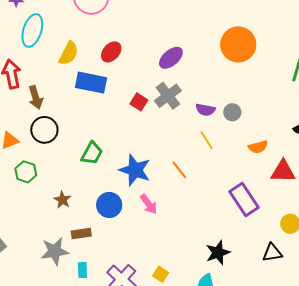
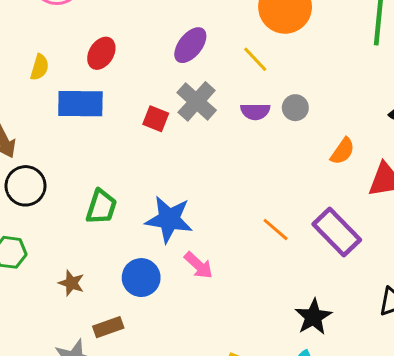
yellow semicircle: (69, 53) -> (40, 67), size x0.7
yellow line: (206, 140) -> (255, 59), moved
orange semicircle: (258, 147) -> (343, 151), turned -30
orange line: (179, 170) -> (276, 230), moved

